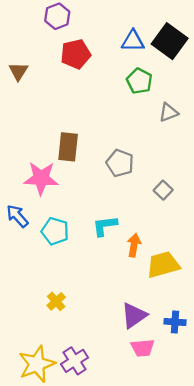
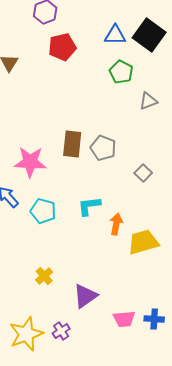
brown rectangle: (68, 147) -> (72, 144), moved
purple triangle: (134, 315) -> (85, 296), moved
blue cross: (175, 322) -> (154, 319), moved
purple cross: (75, 361) -> (61, 331), size x0.7

